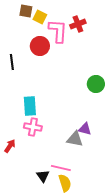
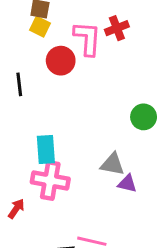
yellow square: (40, 17) -> (40, 27), moved
pink cross: (33, 127) -> (50, 181), size x1.4
gray triangle: (75, 139) -> (112, 164), moved

